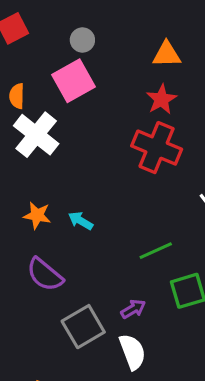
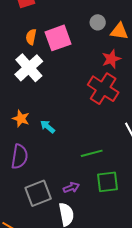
gray circle: (82, 40) -> (98, 22), moved
orange semicircle: (17, 96) -> (31, 37), moved
purple semicircle: (45, 275) -> (19, 157), turned -130

